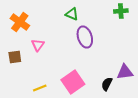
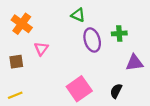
green cross: (121, 11) -> (119, 33), moved
purple triangle: (125, 72) -> (134, 63), moved
yellow line: (40, 88) -> (15, 95), moved

